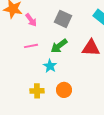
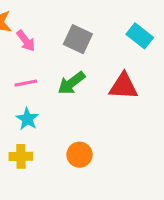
cyan star: (50, 66) -> (27, 119), moved
yellow cross: (37, 91) -> (21, 156), moved

